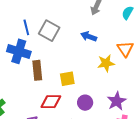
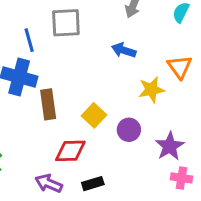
gray square: (49, 31) -> (66, 23), moved, turned -30
yellow square: (67, 79) -> (94, 115), turned -35
purple circle: (85, 103) -> (129, 130), moved

